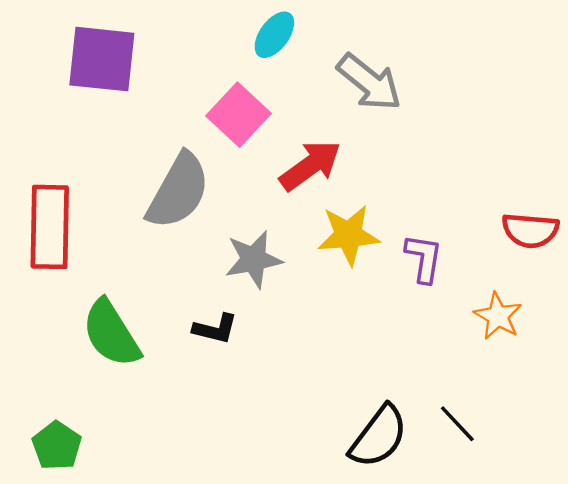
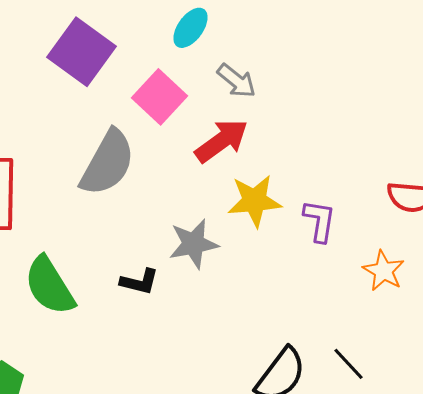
purple square: (102, 59) -> (82, 52), moved, turned 30
gray arrow: (369, 82) -> (237, 81), moved, size x0.7
gray star: (254, 259) -> (194, 244), moved

